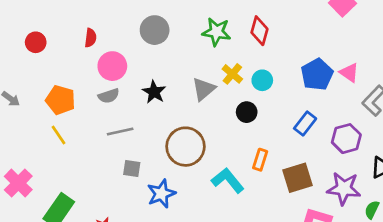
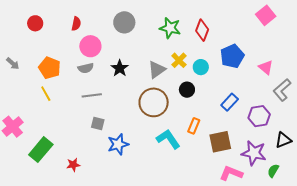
blue pentagon: (317, 74) -> (232, 56), moved
brown circle: (185, 147) -> (154, 102), moved

